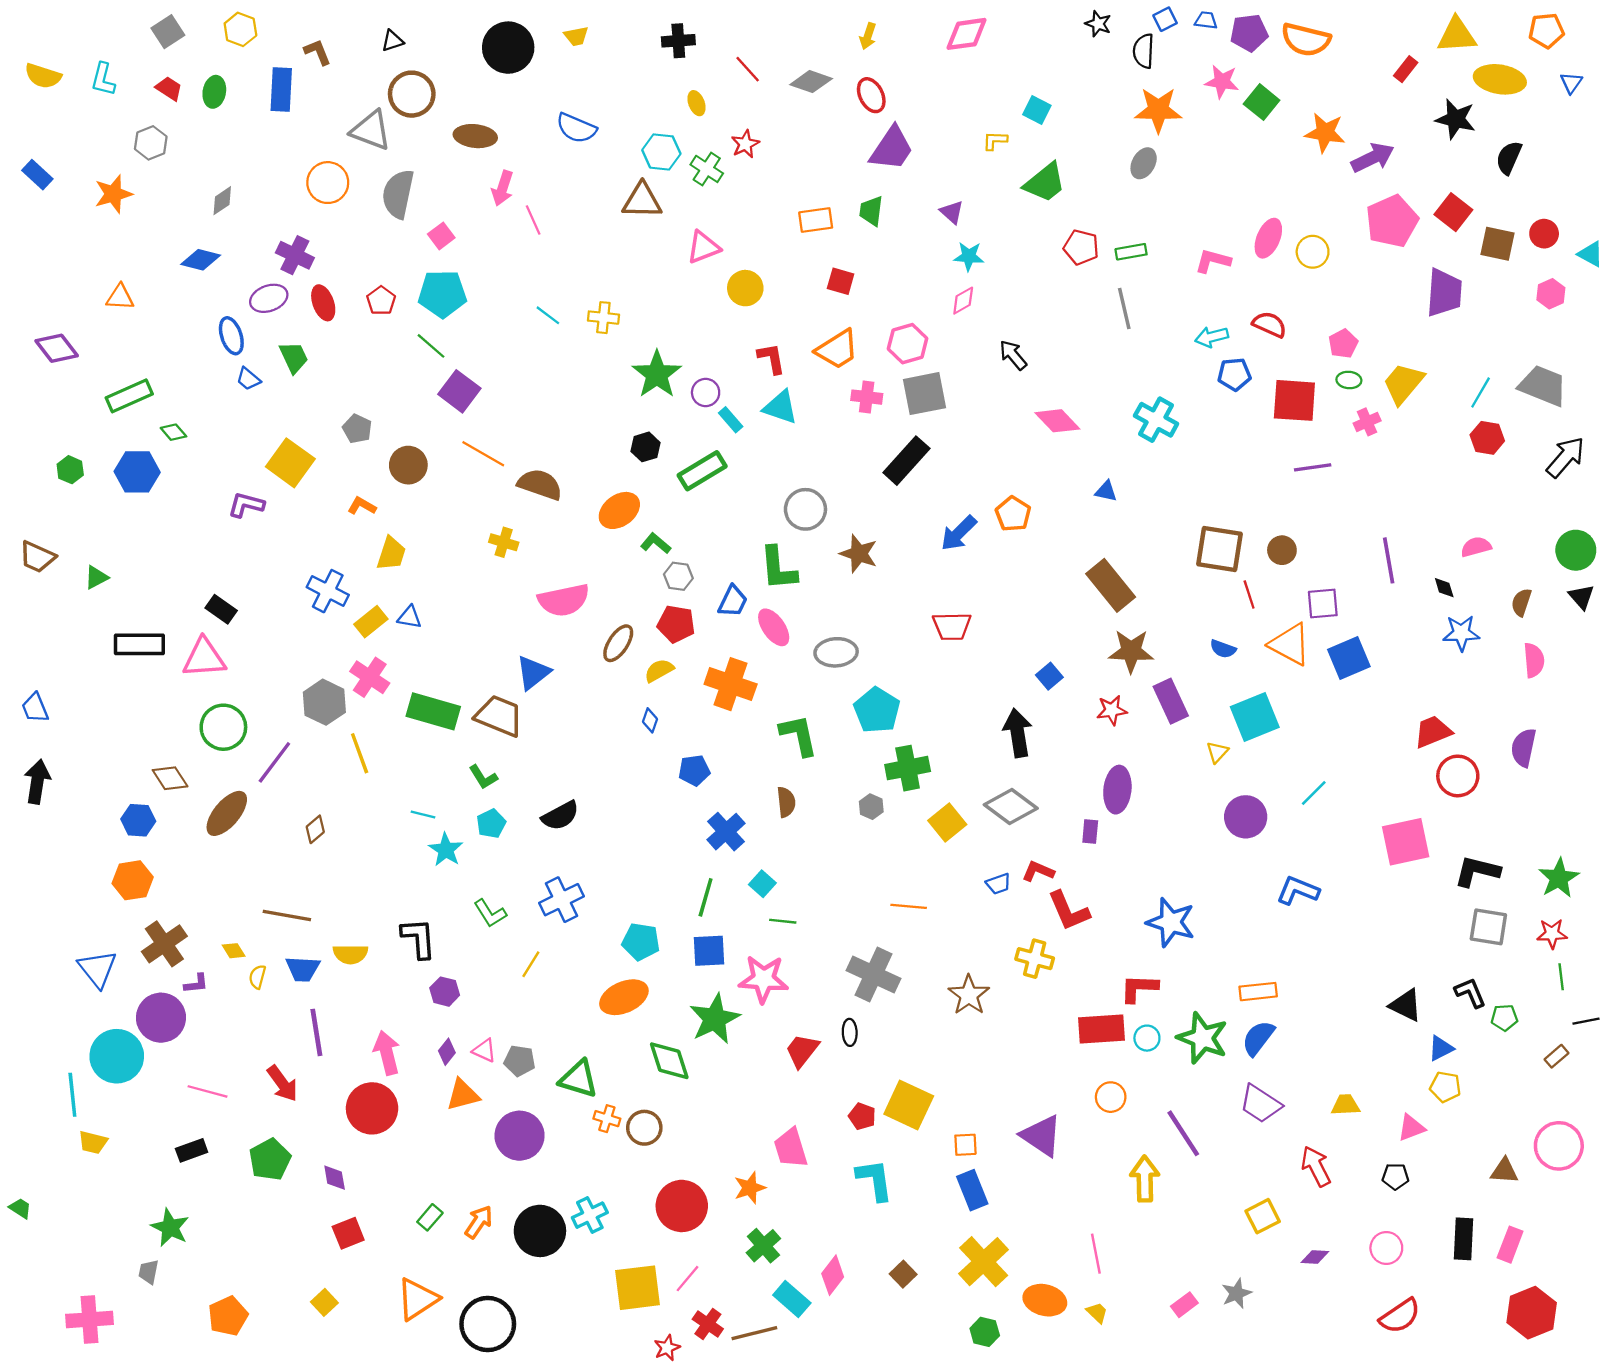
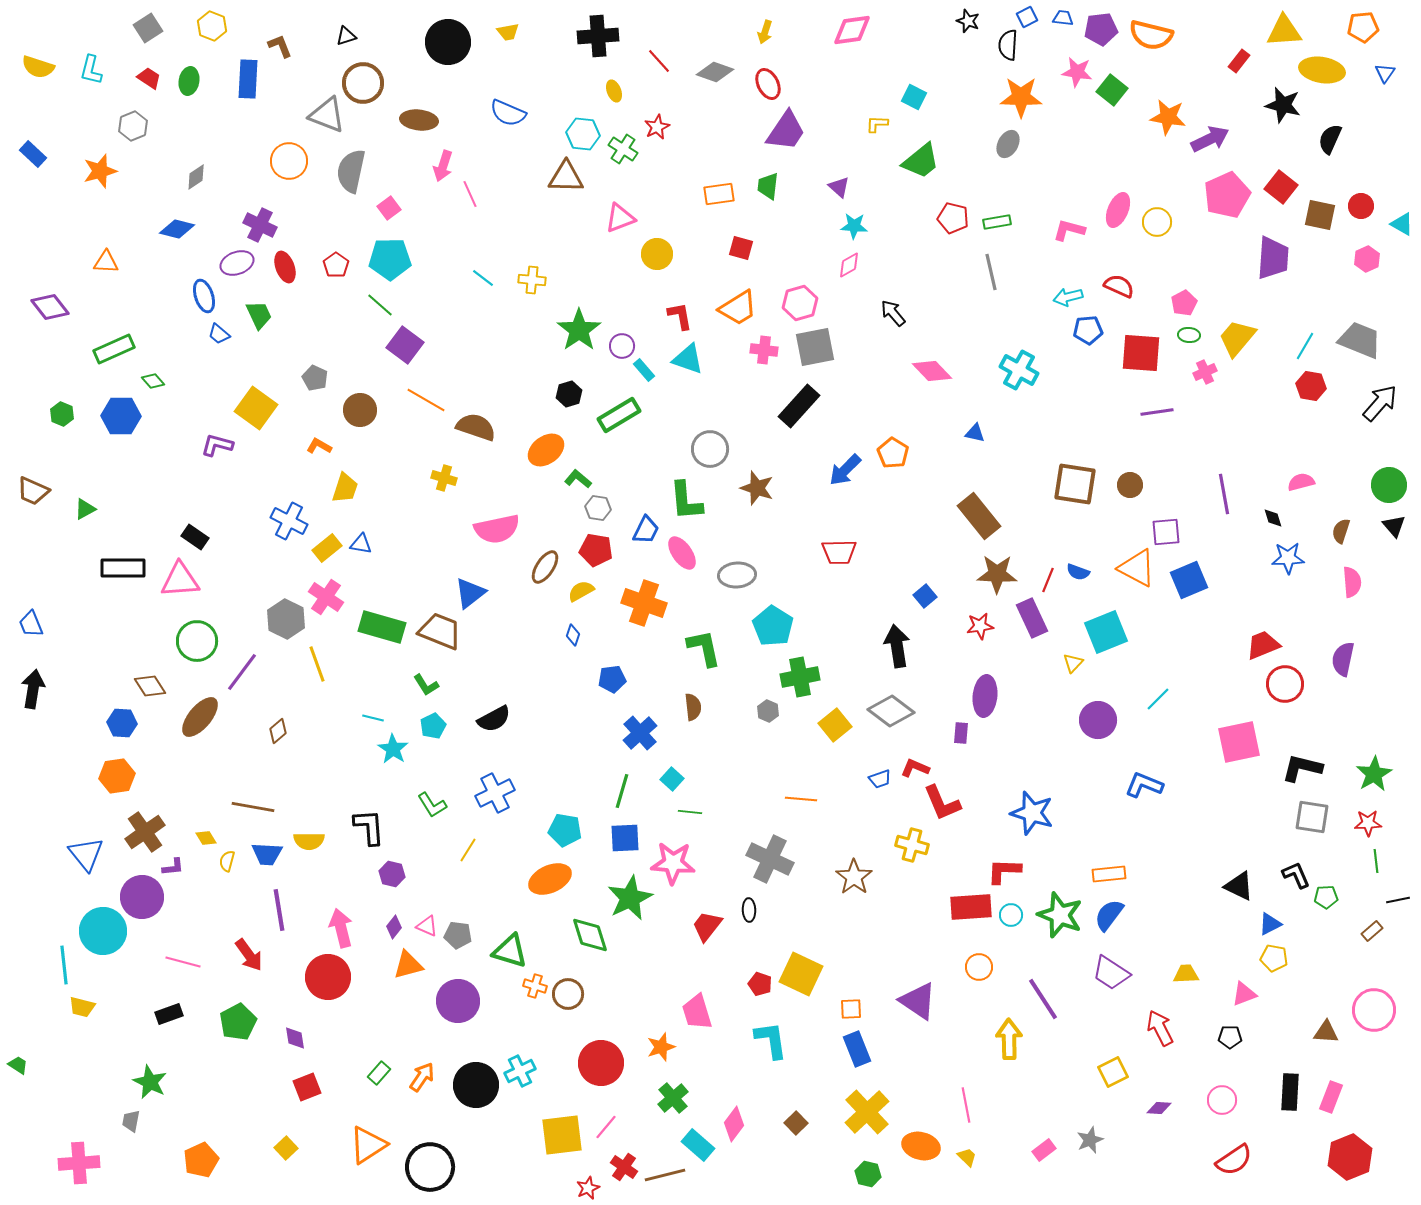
black cross: (678, 41) -> (598, 36), size x1.4
red line: (1249, 594) -> (1048, 580), moved, turned 40

